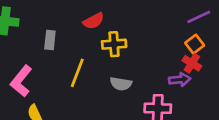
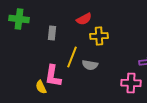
pink L-shape: (21, 81) -> (53, 76), moved, turned -30
gray semicircle: (121, 84) -> (90, 65), moved

